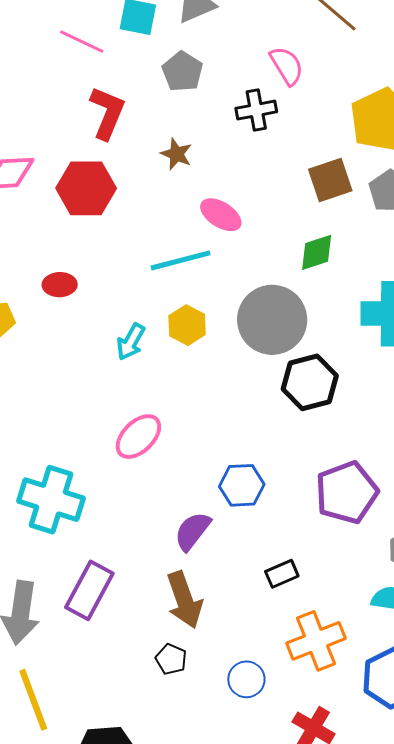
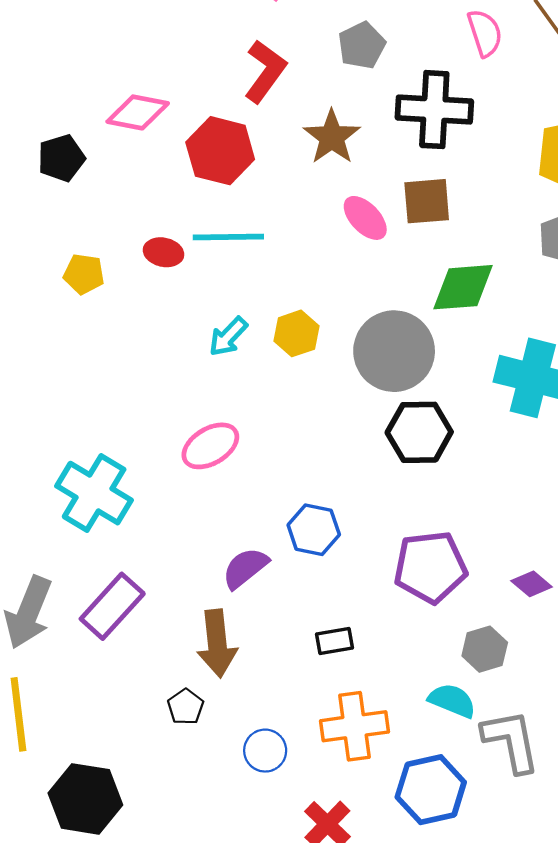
pink semicircle: (287, 66) -> (485, 33), moved
black cross: (256, 110) -> (434, 110), size x1.6
brown star: (176, 154) -> (332, 137), size x1.5
brown square: (330, 180) -> (427, 201), moved
green diamond: (317, 252) -> (463, 287), size x1.4
cyan line: (180, 260) -> (228, 237), moved

